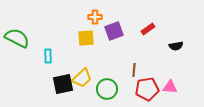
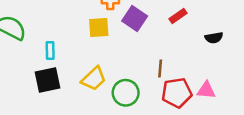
purple square: (114, 31) -> (135, 19), turned -36
black square: (63, 84) -> (48, 80), moved

